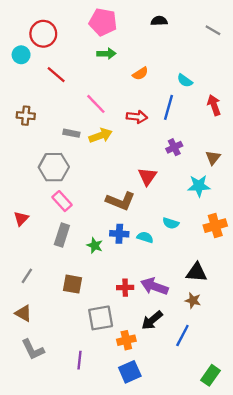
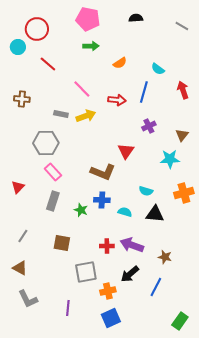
cyan semicircle: (145, 237) -> (125, 212), moved
black triangle: (197, 272) -> (155, 214), moved

